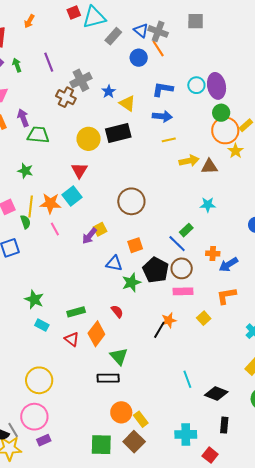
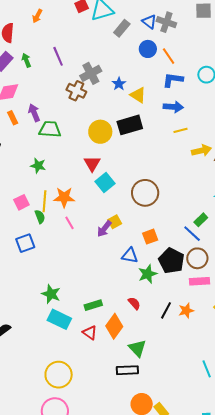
orange line: (158, 48) -> (169, 56), moved
cyan square: (72, 196) -> (105, 183), moved
cyan rectangle: (42, 325) -> (59, 319), size x1.6
black line: (159, 330) -> (166, 310), moved

